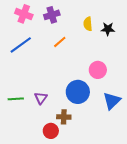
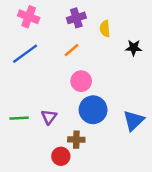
purple cross: (52, 15) -> (76, 18), moved
black star: (108, 29) -> (134, 48), moved
pink circle: (98, 70) -> (81, 81), moved

